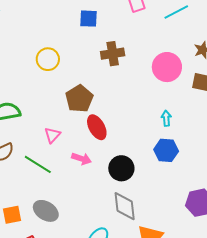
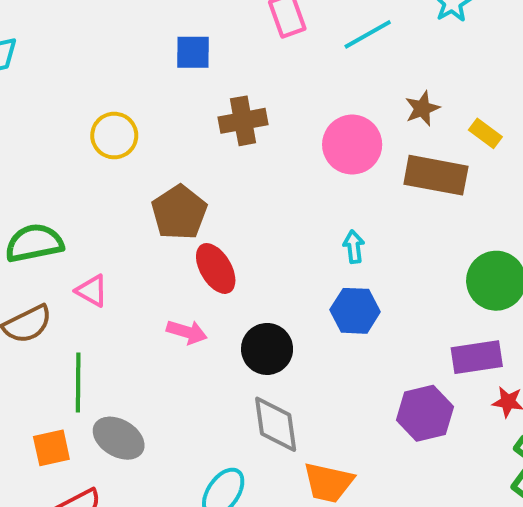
pink triangle: (52, 135) -> (92, 291), moved, turned -42
green line: (38, 164) -> (78, 383), moved, turned 60

